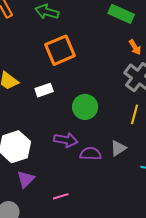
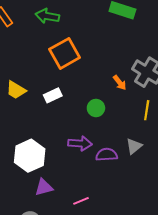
orange arrow: (135, 47) -> (120, 83), moved
green circle: (85, 107) -> (96, 108), size x0.7
purple triangle: (26, 179) -> (44, 187), turned 36

